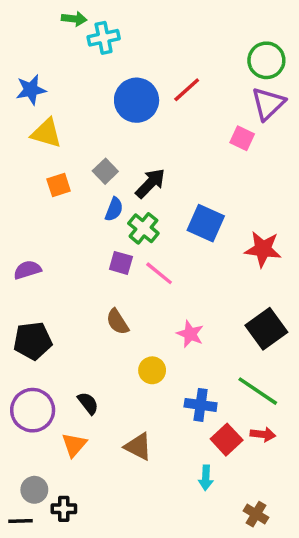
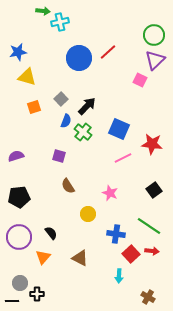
purple square: (121, 263) -> (59, 156), moved
pink line: (159, 273) -> (123, 158), moved, turned -66
black square: (266, 329) -> (154, 190), size x0.7

